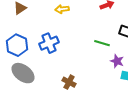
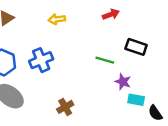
brown cross: (69, 82) -> (65, 107), turned 32

